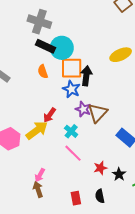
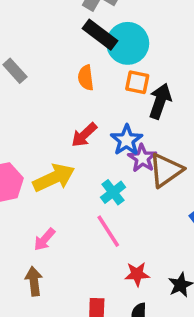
orange square: (72, 68) -> (137, 82), size x0.6
blue star: (71, 89) -> (127, 140), moved
red arrow: (50, 115) -> (84, 135), moved
red star: (100, 168) -> (137, 274), moved
pink arrow: (40, 175) -> (44, 239), moved

